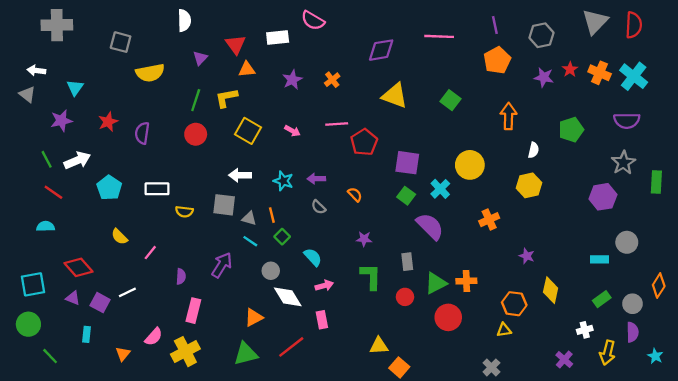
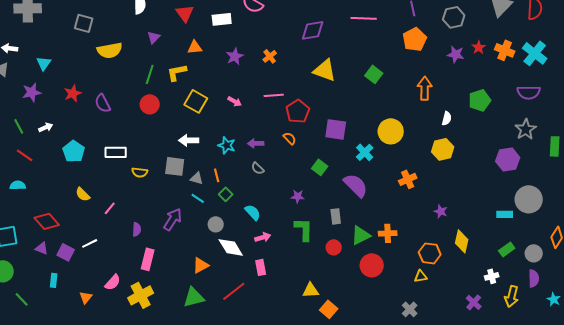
red triangle: (235, 44) -> (185, 13), moved
purple semicircle: (142, 133) -> (103, 103), turned -36
white arrow: (77, 160) -> (46, 127), size x0.6
orange semicircle: (355, 195) -> (290, 138), moved
green square: (406, 196) -> (320, 167), moved
gray circle: (627, 242) -> (529, 199), size x1.4

